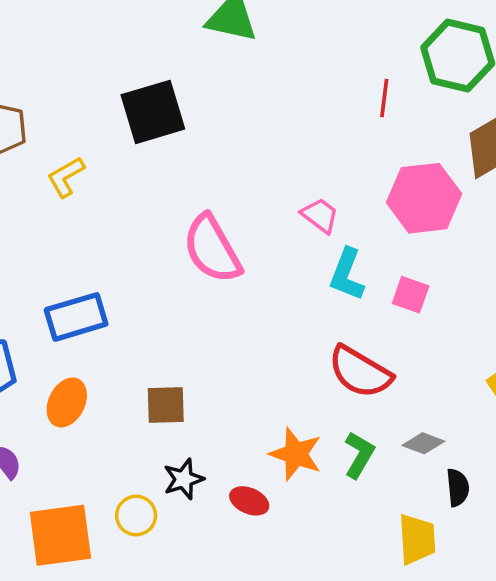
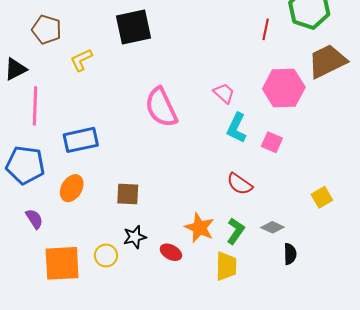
red semicircle: (360, 372) -> (240, 184), size x0.7
yellow trapezoid: (417, 539) -> (226, 266), moved

